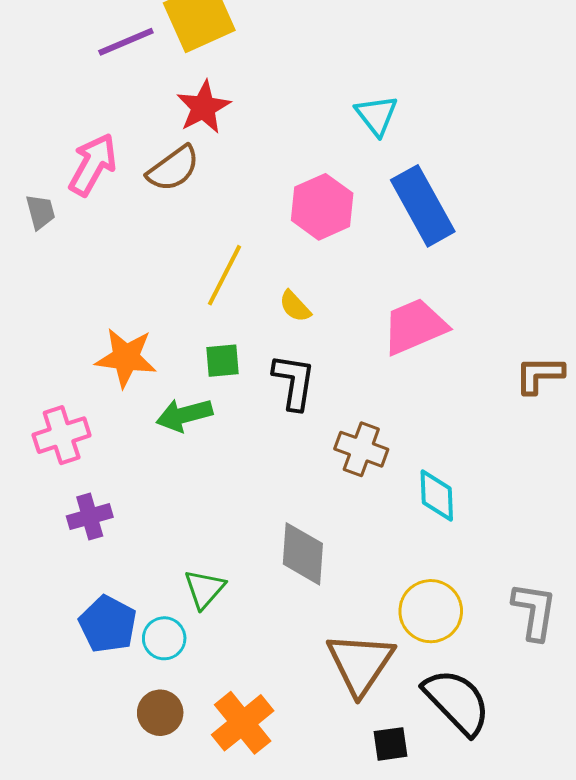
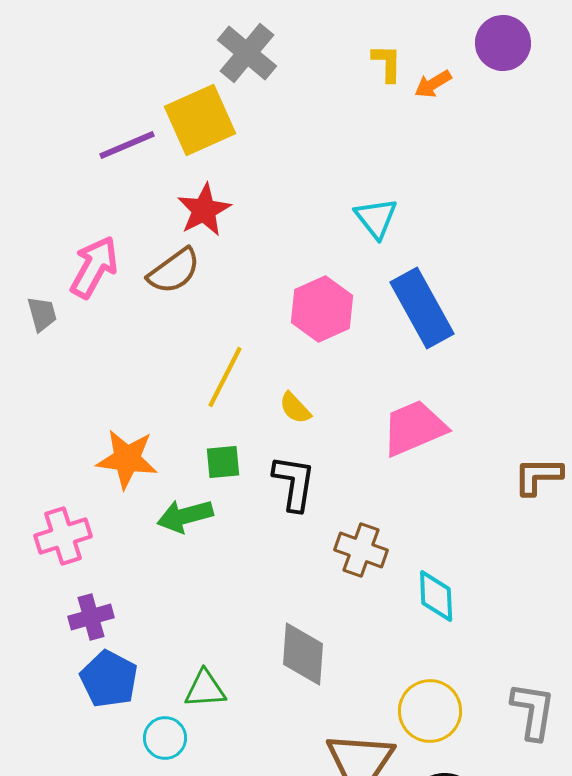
green triangle: (204, 589) -> (205, 689), turned 45
blue pentagon: (108, 624) -> (109, 679), moved

